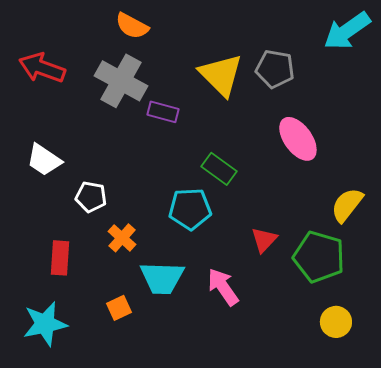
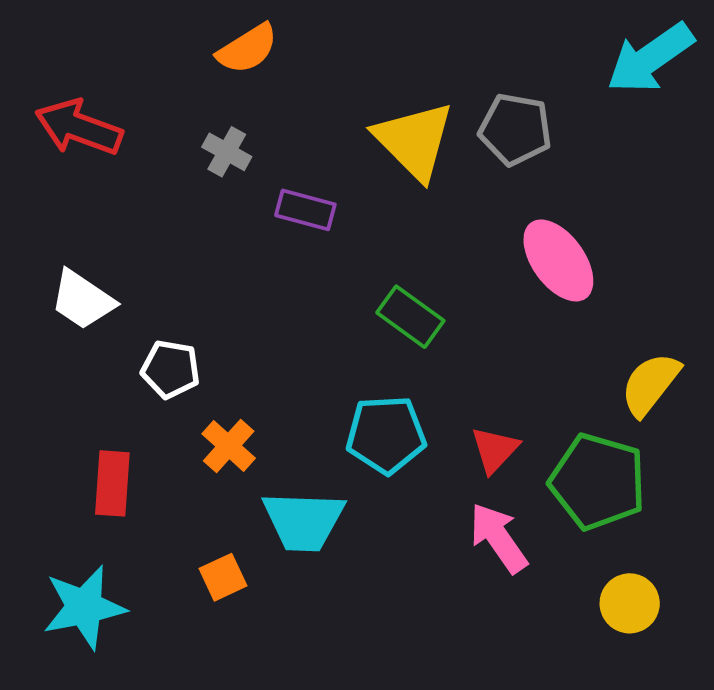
orange semicircle: (132, 26) -> (247, 49), turned -60
gray cross: (121, 81) -> (227, 152), size x0.5
cyan pentagon: (190, 209) -> (386, 435), moved
pink arrow: (223, 287) -> (498, 538), moved

